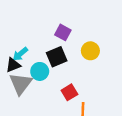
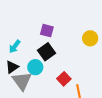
yellow circle: (90, 51) -> (90, 38), moved
cyan arrow: (20, 54) -> (15, 47), moved

